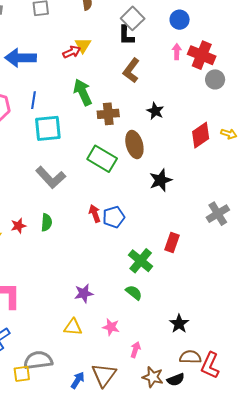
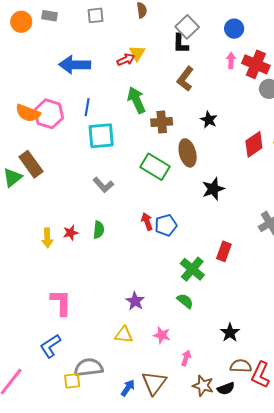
gray L-shape: (51, 178) -> (103, 185), size x0.7
purple star: (84, 293) -> (135, 301), turned -30

